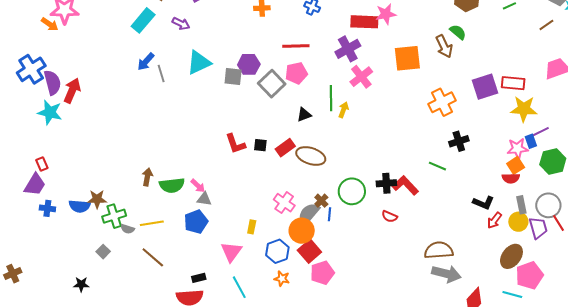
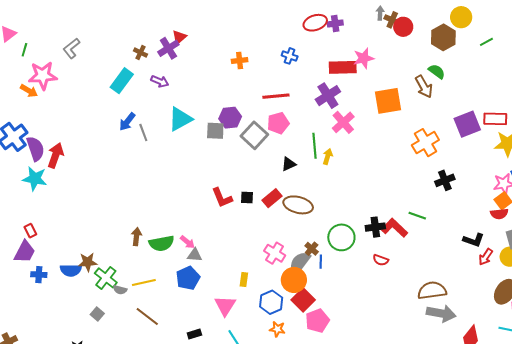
green line: (437, 166) -> (417, 216), moved
green cross: (114, 216) -> (106, 278), turned -30

